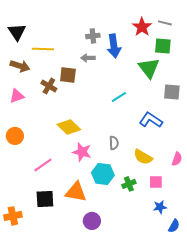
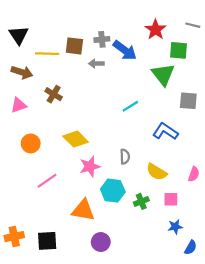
gray line: (165, 23) -> (193, 25), moved
blue arrow: (114, 46) -> (125, 50), turned -45
brown square: (68, 75) -> (74, 46), moved
orange circle: (15, 136) -> (31, 143), moved
pink star: (82, 152) -> (90, 166), turned -30
black square: (45, 199) -> (47, 241), moved

